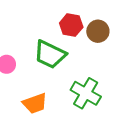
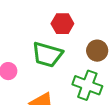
brown circle: (98, 31) -> (97, 51), moved

